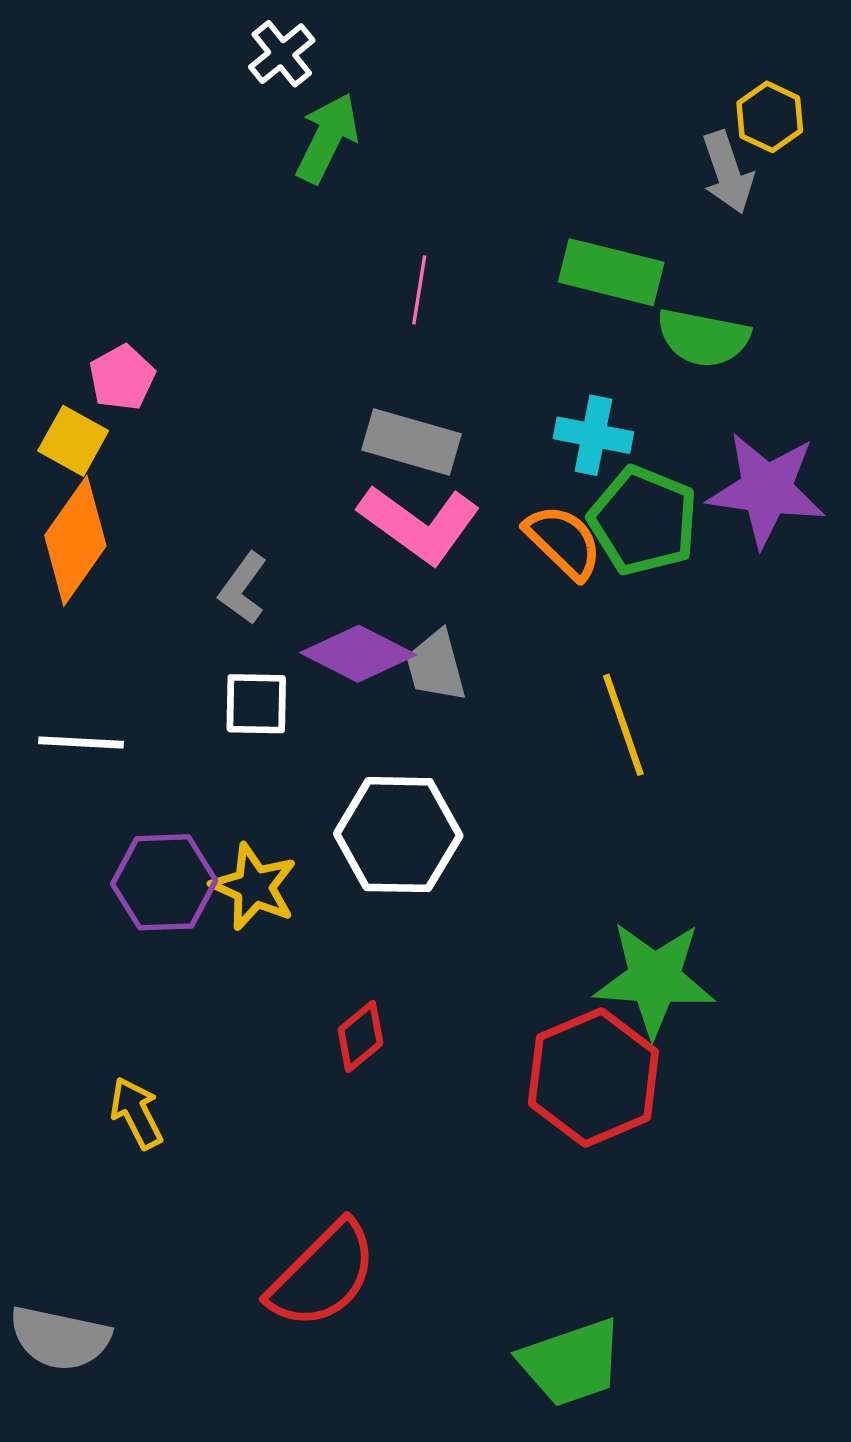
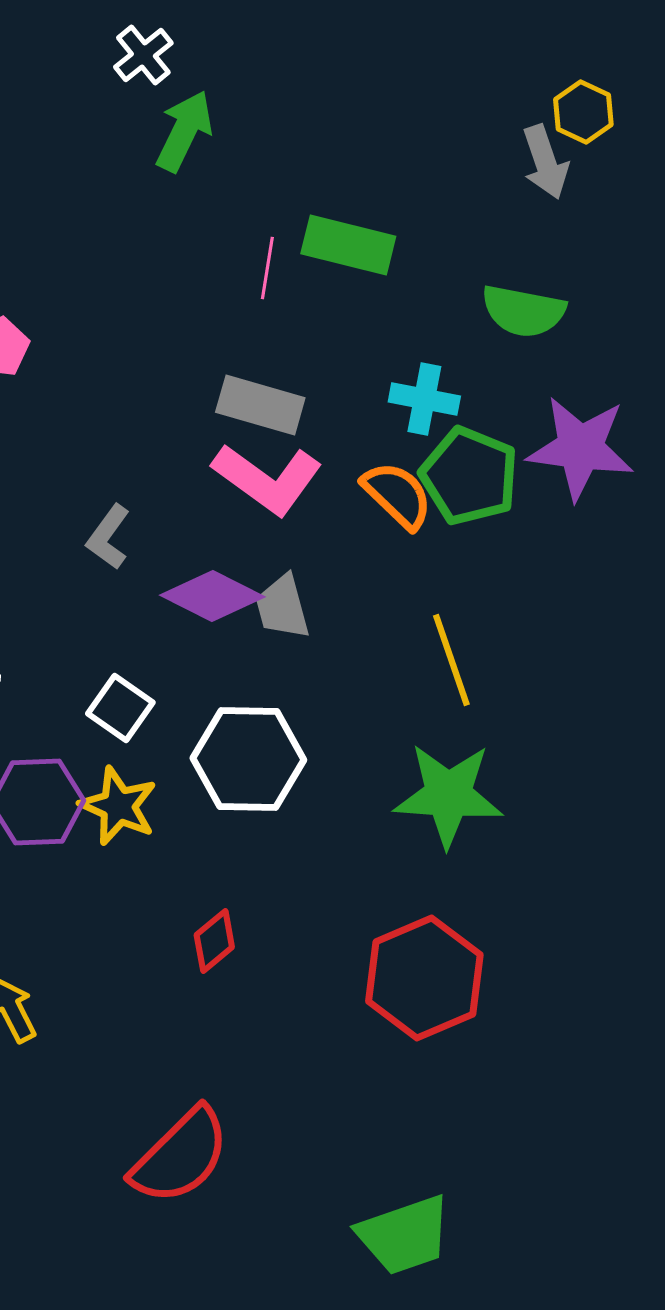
green rectangle: (611, 272) -> (348, 245), moved
white square: (256, 704) -> (120, 708), moved, turned 34
green star: (654, 979) -> (448, 795), moved

